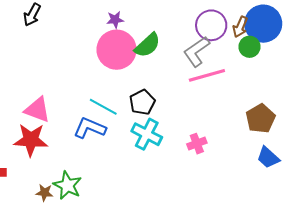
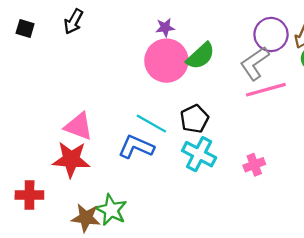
brown star: (45, 193) -> (86, 218), size x1.5

